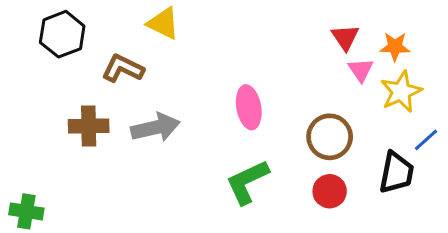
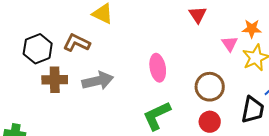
black hexagon: (62, 34) -> (38, 49), moved
red triangle: (345, 37) -> (198, 15), moved

